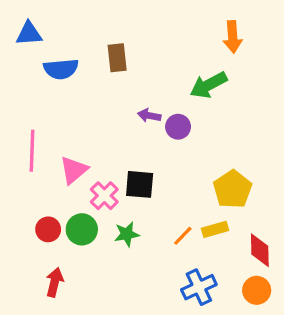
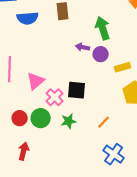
green arrow: (209, 85) -> (103, 28), moved, turned 100
yellow rectangle: (215, 229) -> (123, 67), moved
blue cross: (199, 287) -> (114, 154), turned -30

